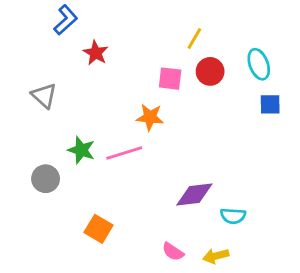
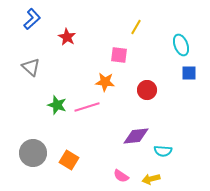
blue L-shape: (66, 20) -> (32, 19), moved
red circle: (210, 71) -> (147, 90), moved
gray circle: (46, 179) -> (33, 153), moved, size x1.4

